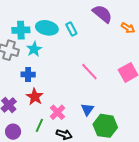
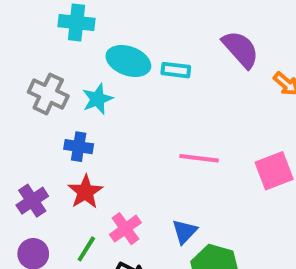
cyan rectangle: (71, 29) -> (176, 70), turned -64
cyan cross: (21, 30) -> (76, 22), moved
pink line: (89, 72) -> (199, 158), turned -48

